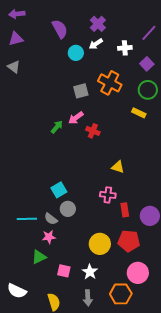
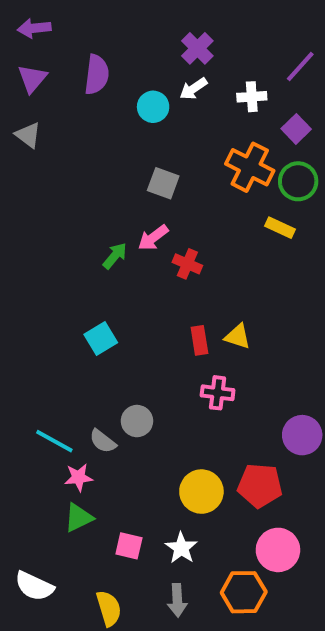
purple semicircle: (60, 29) -> (97, 75), moved, turned 36
purple triangle: (16, 39) -> (32, 79), turned -35
orange cross: (110, 83) -> (250, 167), moved
gray square: (81, 91) -> (163, 183), turned 35
cyan square: (59, 190) -> (101, 338), moved
red rectangle: (125, 210) -> (199, 340), moved
cyan line: (27, 219) -> (54, 441), turned 30
pink star: (49, 237) -> (79, 477), moved

